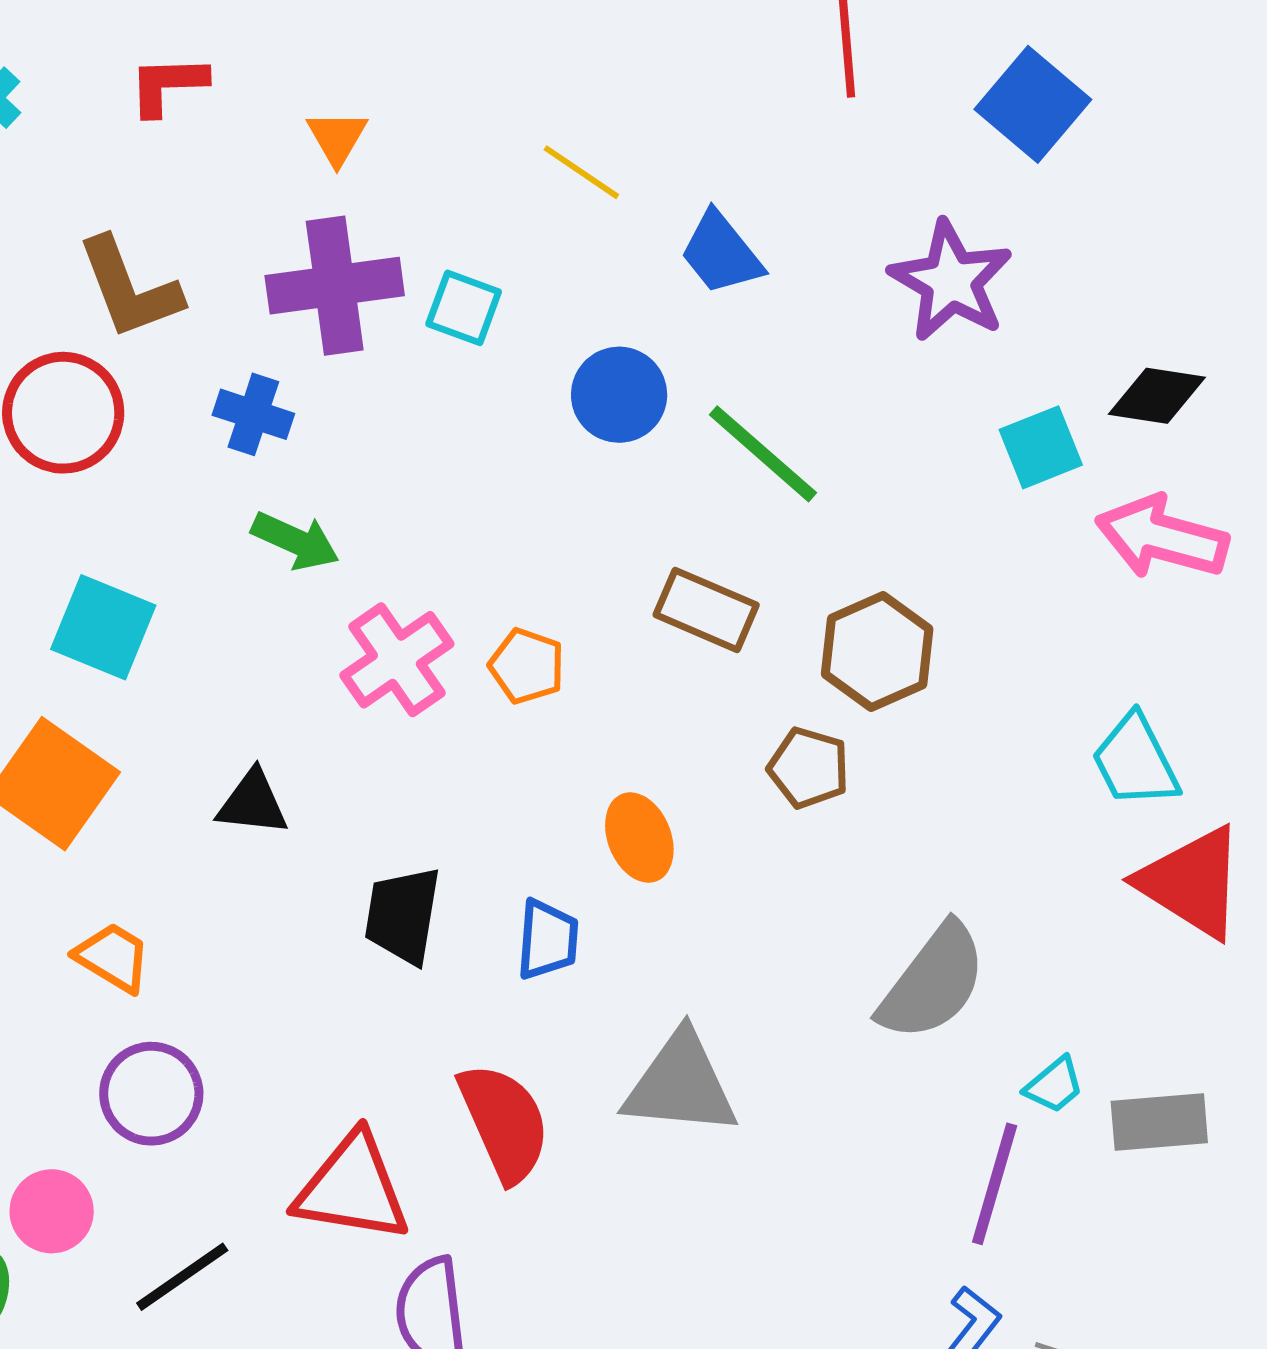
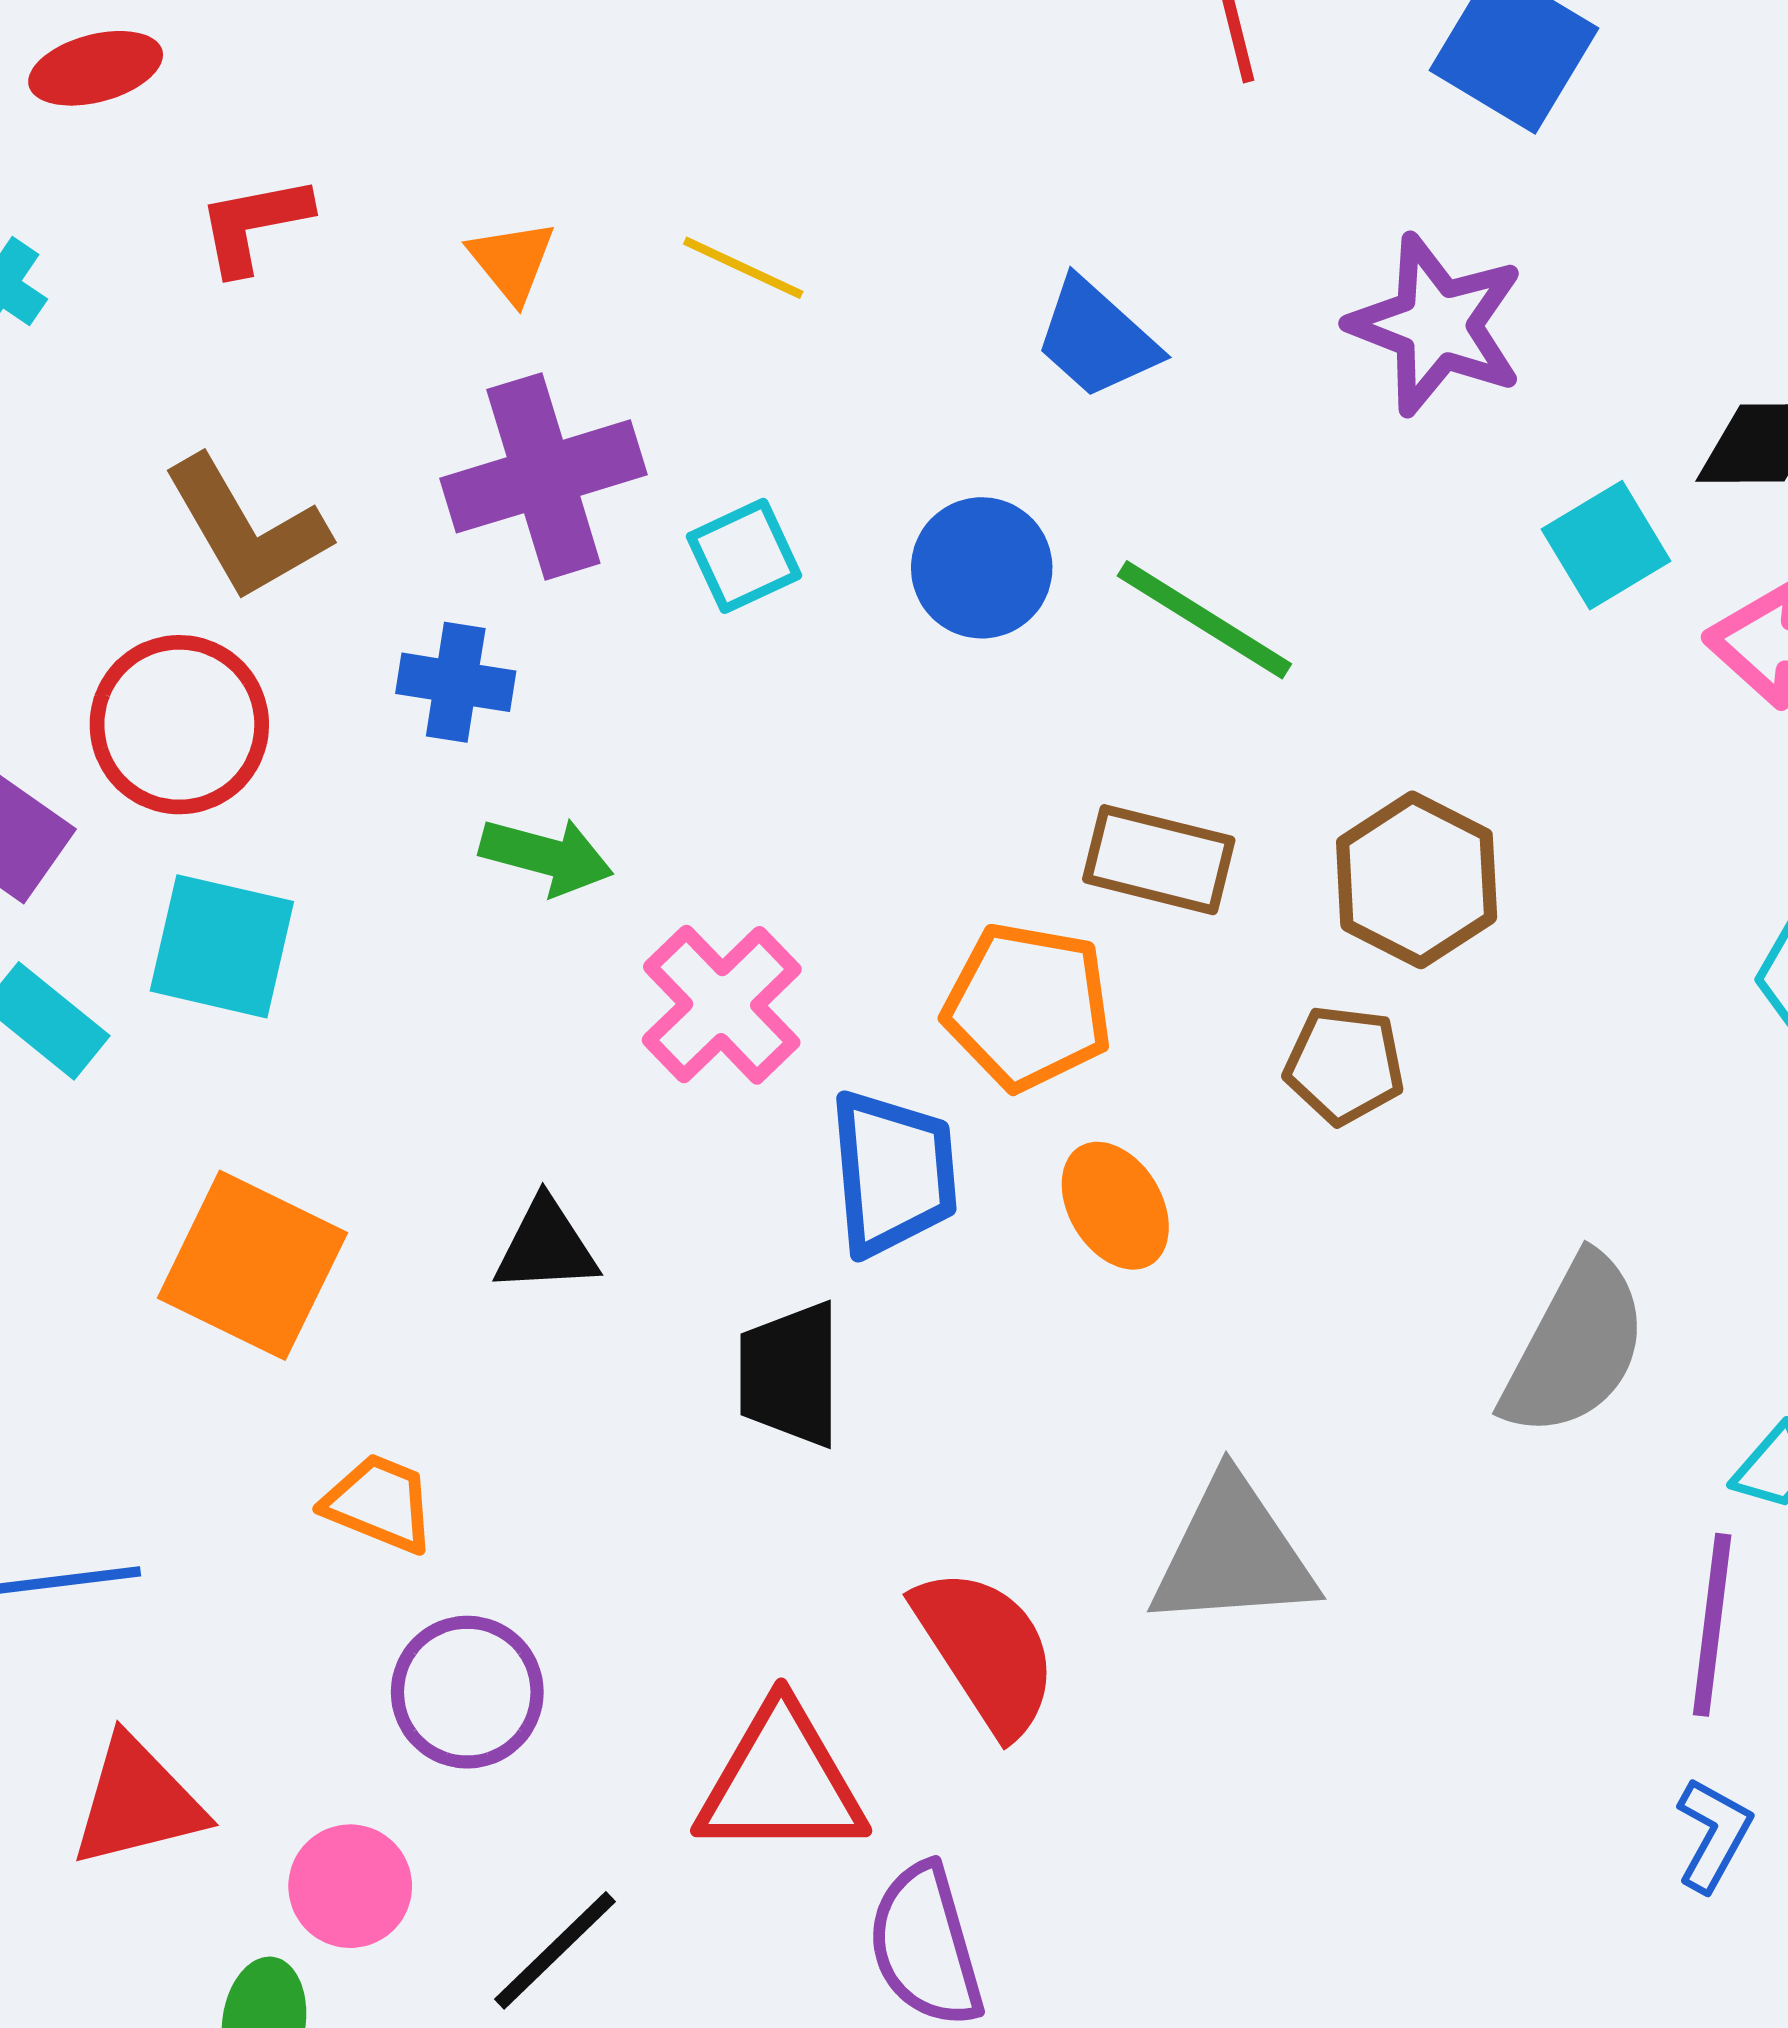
yellow line: (581, 172) -> (743, 268), moved
cyan square: (464, 308) -> (744, 556), moved, turned -36
cyan square: (103, 627) -> (222, 946), moved
orange pentagon: (527, 666) -> (1028, 1006), moved, size x1.5
blue trapezoid: (548, 940) -> (893, 1173), moved, size x1.4

